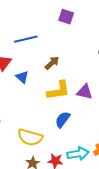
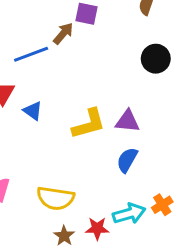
brown arrow: (52, 63) -> (63, 33), moved
blue semicircle: (63, 120) -> (127, 160), moved

